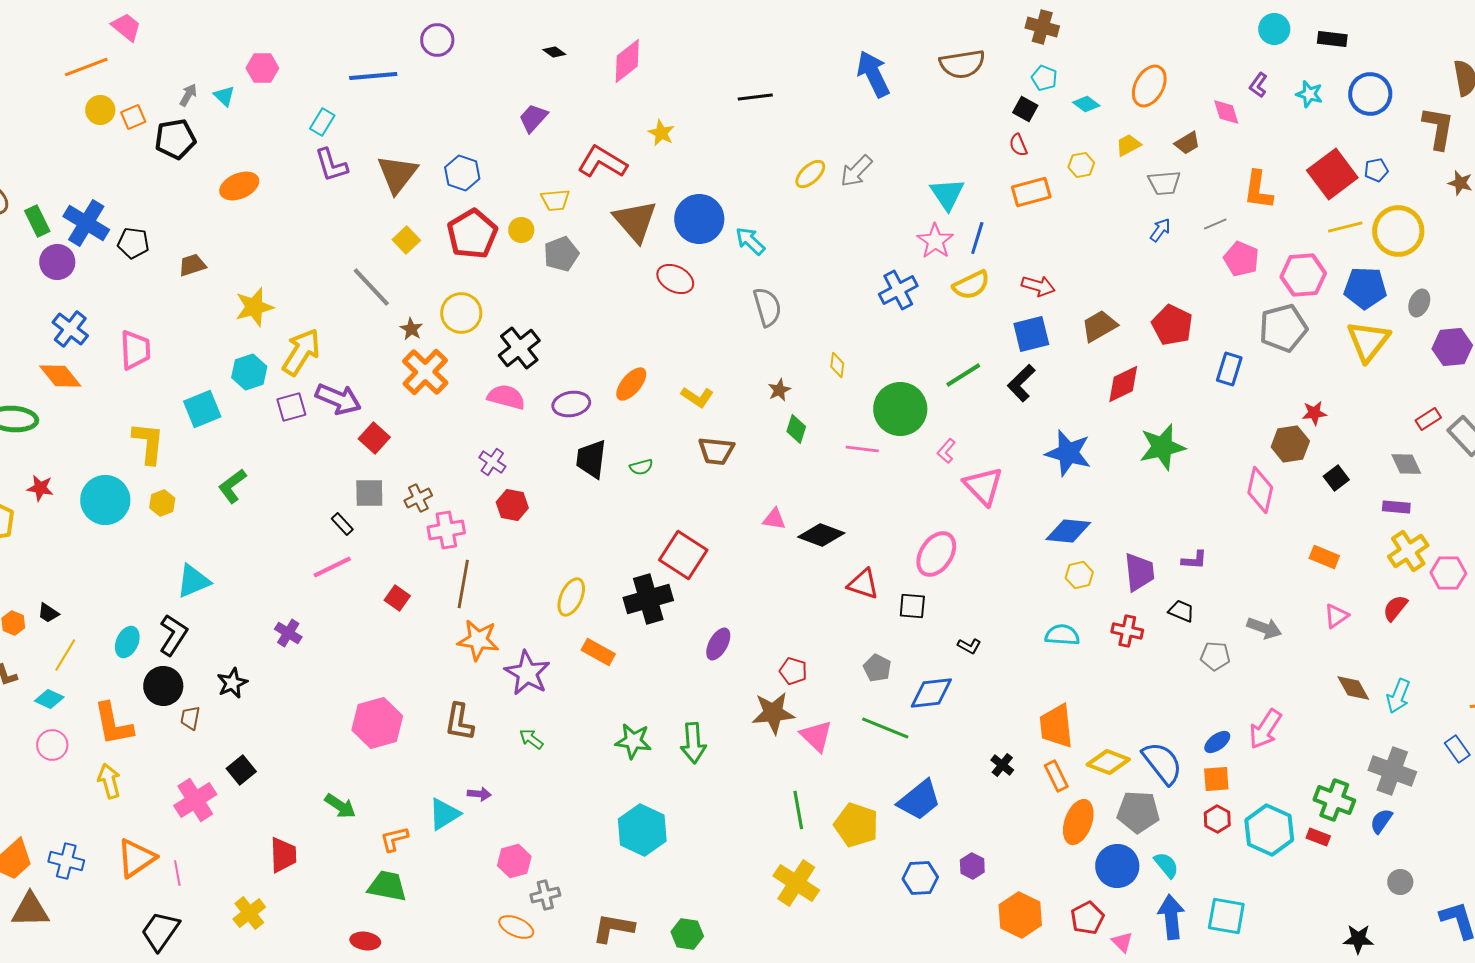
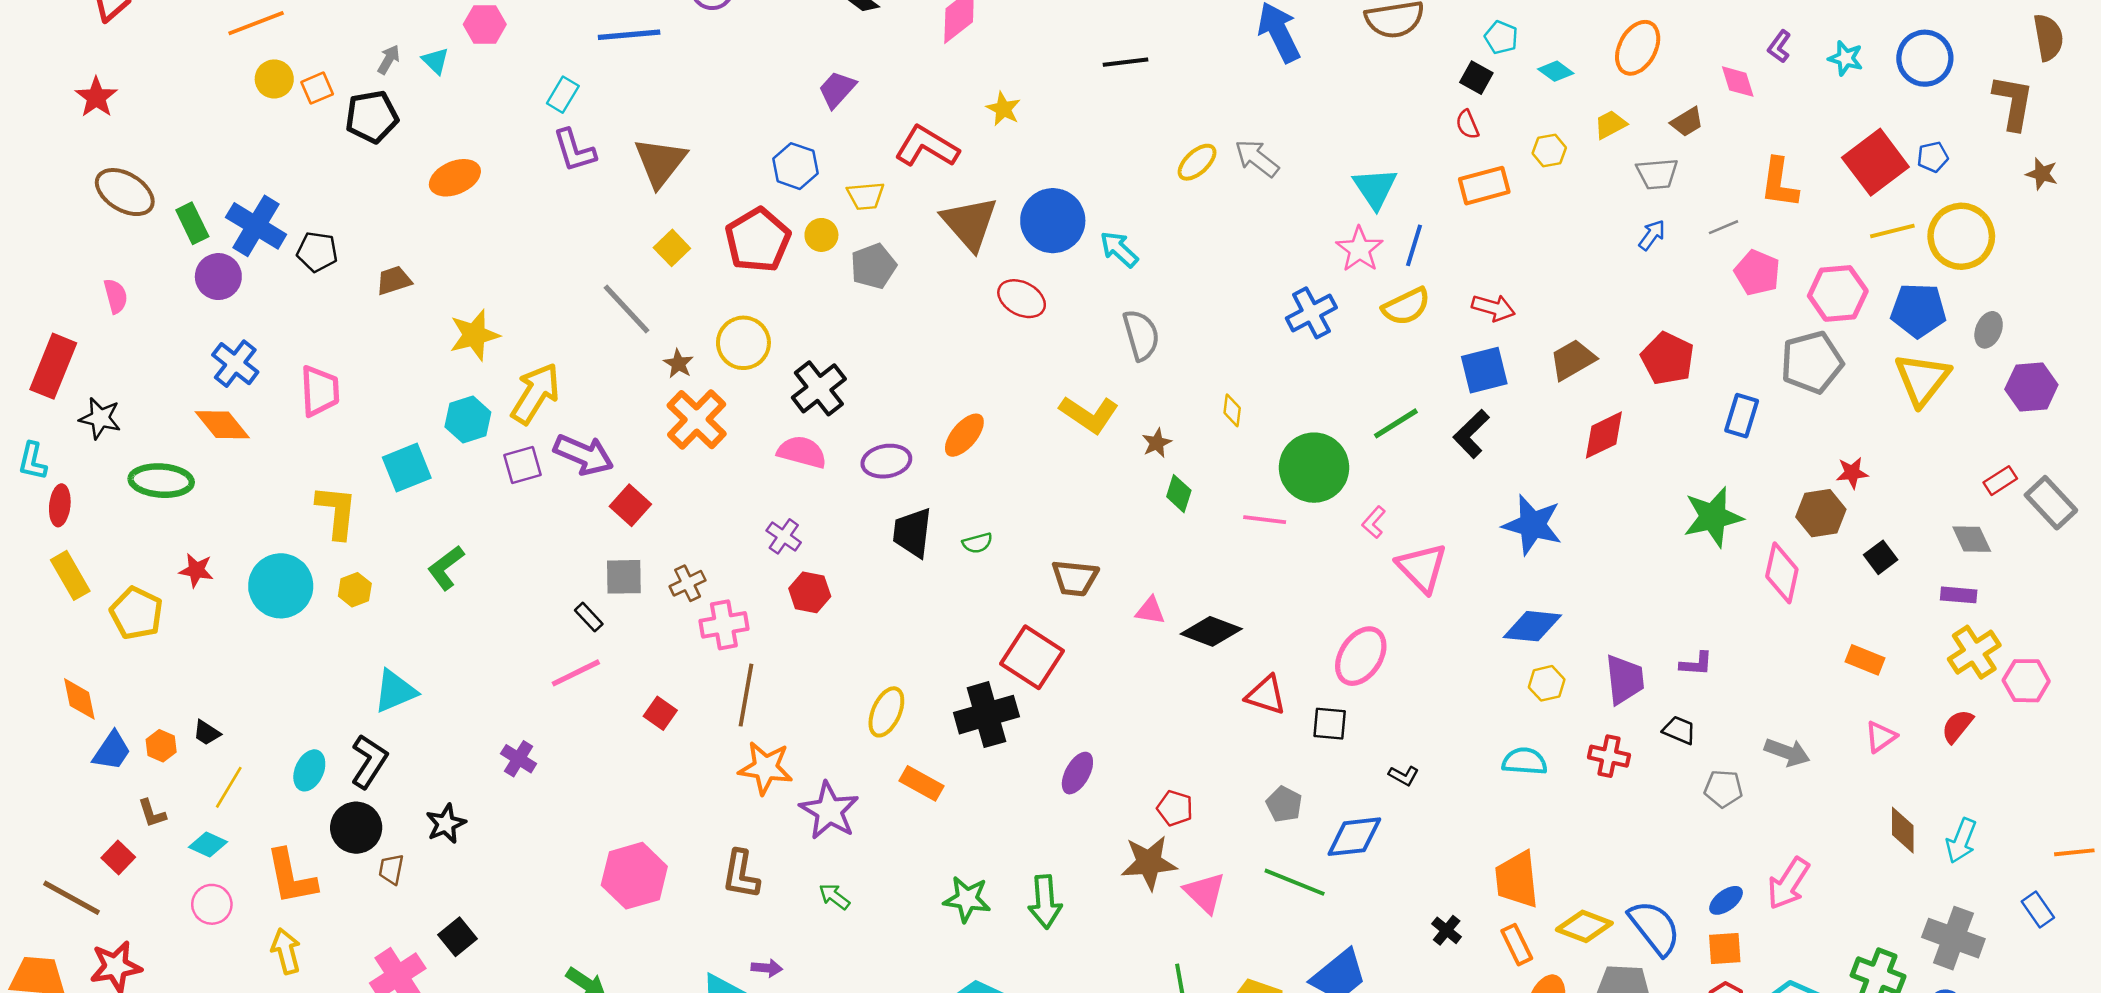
gray arrow: (856, 171) -> (1257, 158), turned 84
blue hexagon: (462, 173) -> (795, 166), moved
yellow L-shape: (697, 397) -> (1089, 414), moved, size x1.4
green star: (1162, 447) -> (1713, 517), moved
brown trapezoid: (716, 451) -> (1075, 578), moved
brown diamond: (1353, 688) -> (1903, 830), turned 30

